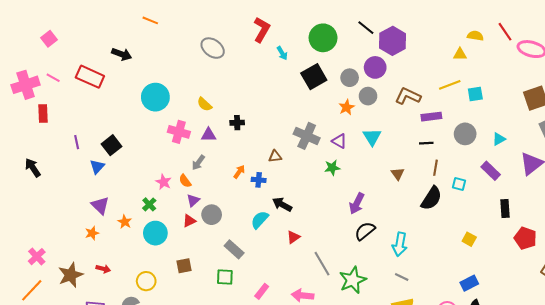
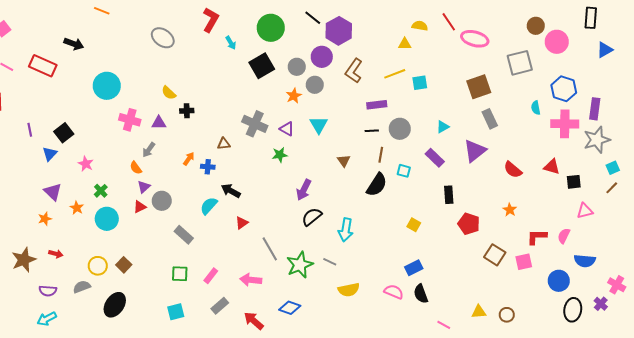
brown L-shape: (408, 96) -> (354, 71), moved, turned -80
yellow semicircle: (204, 104) -> (169, 93), moved
gray circle: (465, 134) -> (400, 129), moved
pink star: (164, 182) -> (86, 164), moved
brown square: (184, 266) -> (124, 265), moved, turned -35
green square: (225, 277) -> (180, 274), moved
gray line: (402, 277) -> (330, 262), moved

